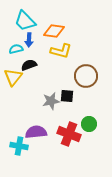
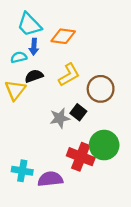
yellow L-shape: (61, 51) -> (69, 75), moved, turned -45
black square: (67, 96) -> (78, 112), turned 32
green circle: (89, 124) -> (104, 145), size x1.6
purple semicircle: (36, 132) -> (50, 179), moved

